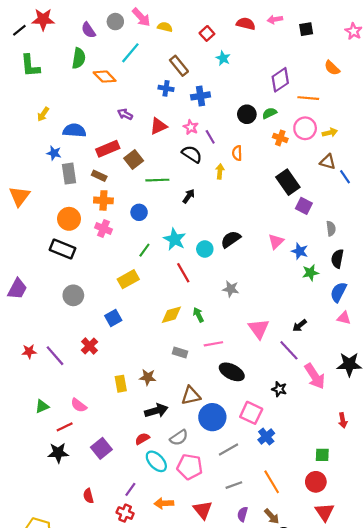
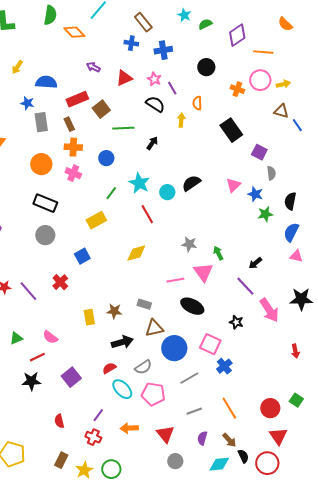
green semicircle: (269, 113) -> (205, 24), moved
brown rectangle: (99, 176) -> (69, 124), turned 40
black rectangle: (288, 182) -> (231, 130), moved
gray semicircle: (331, 229) -> (271, 173), moved
black rectangle: (63, 249) -> (45, 203), moved
gray star: (231, 289) -> (189, 244), moved
green arrow: (198, 315) -> (218, 253), moved
pink triangle: (259, 329) -> (203, 272), moved
gray rectangle: (180, 352) -> (144, 304), moved
green square: (322, 455) -> (296, 400), moved, turned 32

